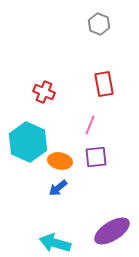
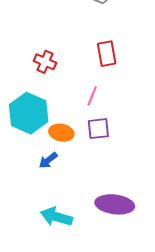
blue arrow: (58, 188) -> (48, 160), moved
purple ellipse: (112, 231) -> (115, 204), turned 39

